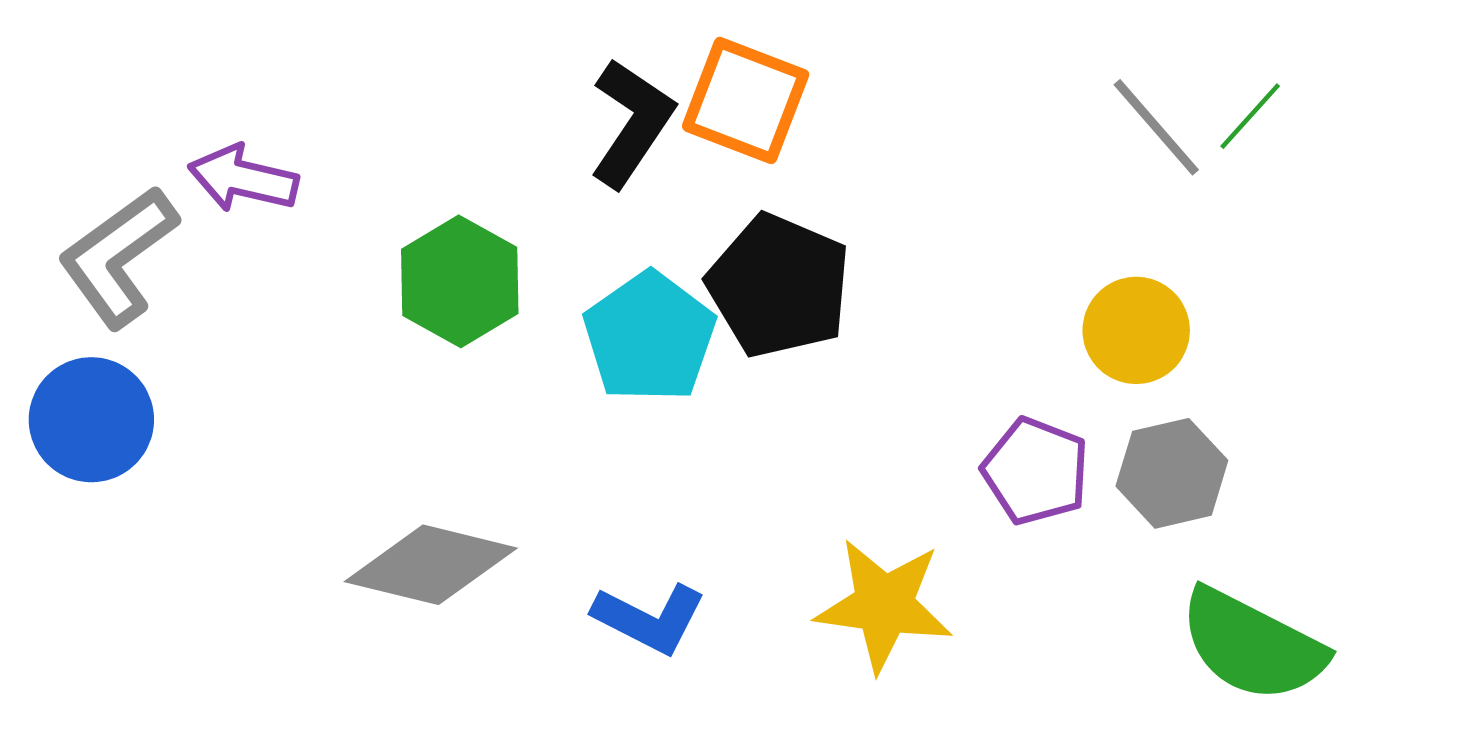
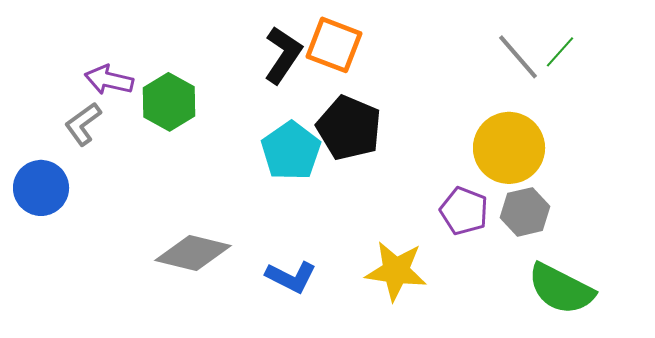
gray L-shape: (118, 257) -> (83, 124), moved, size x0.7
green hexagon: (460, 281) -> (169, 102), moved
yellow circle: (1136, 330) -> (509, 148), size x1.5

